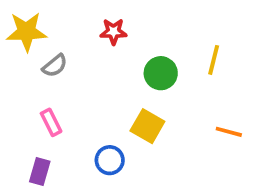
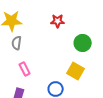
gray semicircle: (55, 66) -> (17, 43), moved, turned 136

